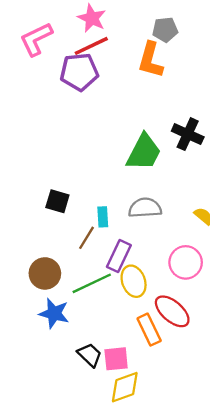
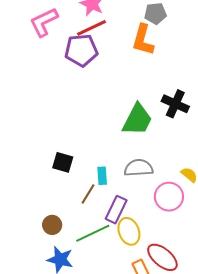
pink circle: (186, 262) -> (169, 197), moved
brown circle: (45, 273) -> (52, 225), size x0.7

